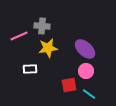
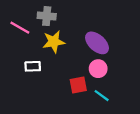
pink line: (19, 36) -> (20, 28), turned 54

